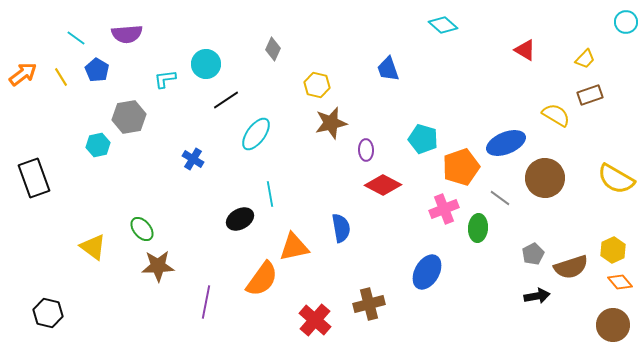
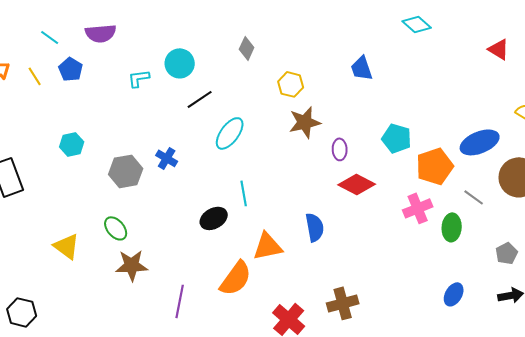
gray hexagon: (129, 117) -> (126, 171), moved
blue ellipse: (427, 272) -> (454, 294), moved, size x0.7

